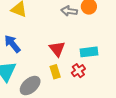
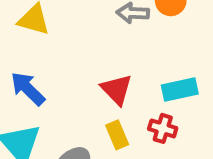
red cross: (78, 71) -> (163, 128), turned -32

